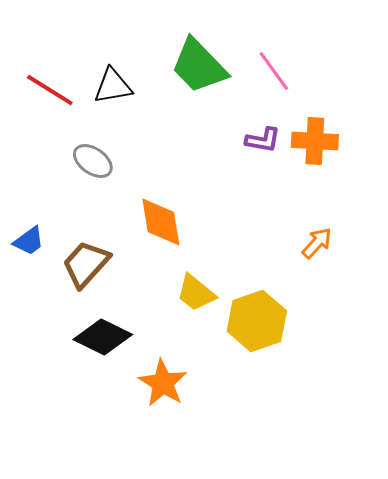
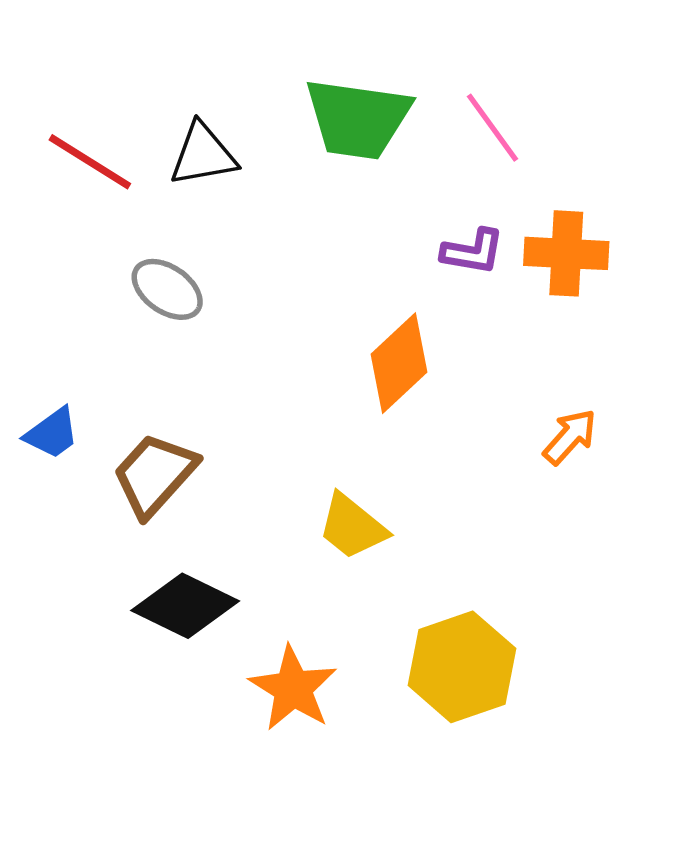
green trapezoid: (199, 66) -> (358, 119), turned -38
orange diamond: (161, 222) -> (399, 363), moved, turned 56
yellow hexagon: (257, 321) -> (462, 667), moved

